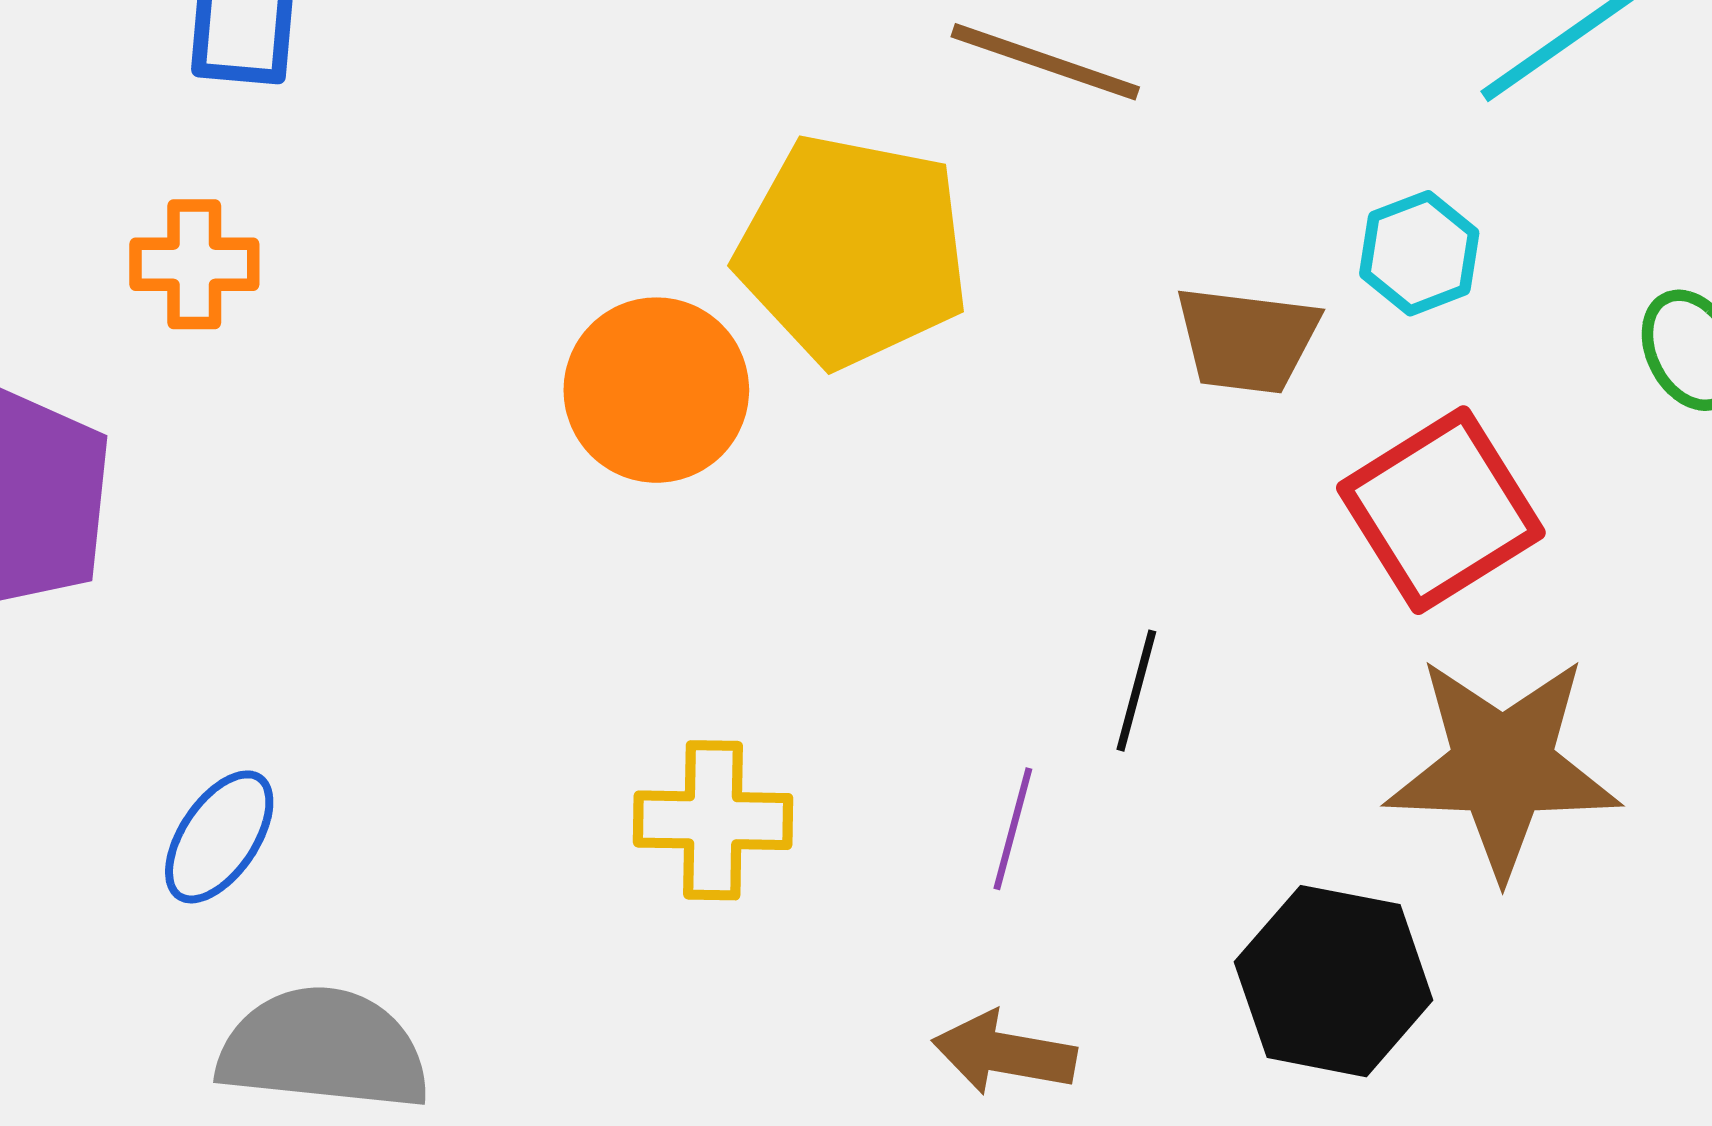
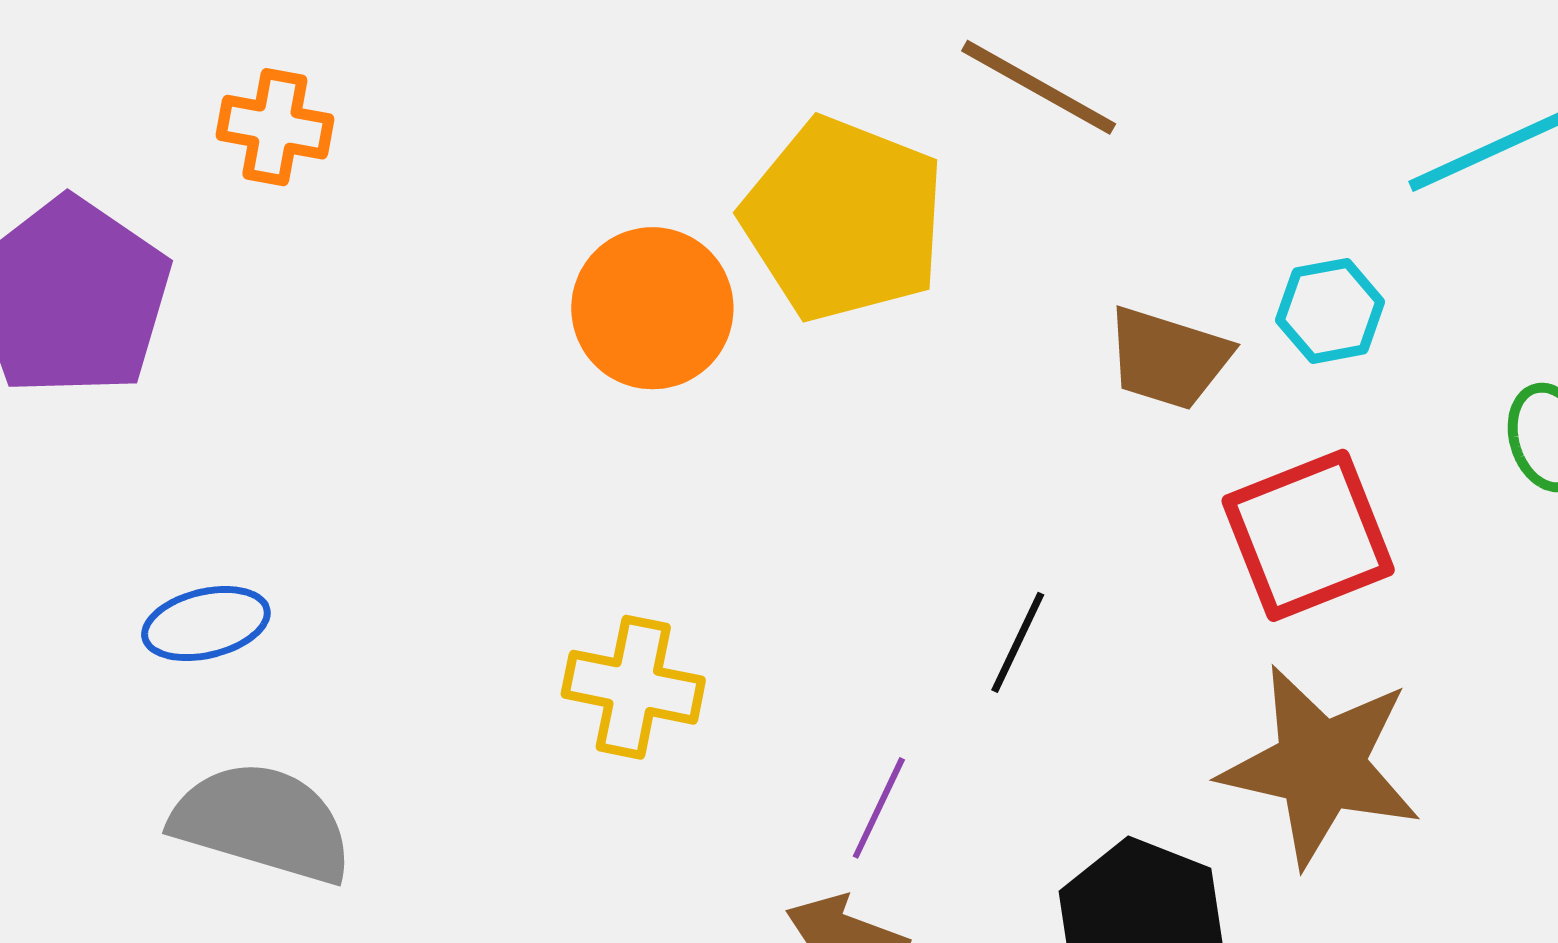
purple line: (1013, 829) -> (879, 808), moved
blue ellipse: (219, 837) -> (206, 624), turned 32

